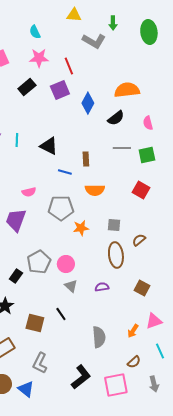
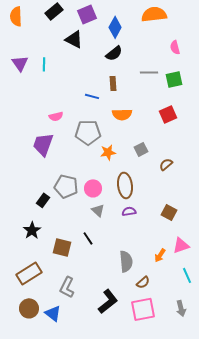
black semicircle: (116, 118) -> (114, 53), moved
black triangle: (49, 146) -> (74, 39), moved
red square: (141, 190) -> (168, 114), turned 36
gray square: (114, 225) -> (141, 149), turned -32
brown ellipse: (116, 255) -> (125, 185), moved
gray pentagon: (39, 262) -> (66, 186), turned -30
brown semicircle: (134, 362) -> (143, 282), moved

